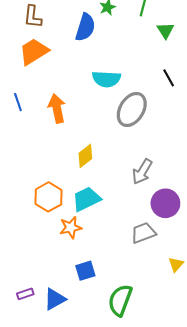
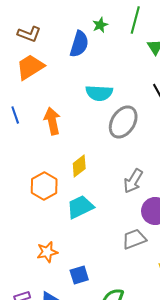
brown L-shape: (33, 17) -> (29, 34), turned -75
orange hexagon: (48, 197) -> (44, 186), moved
orange star: (71, 228) -> (47, 252), moved

